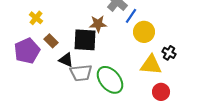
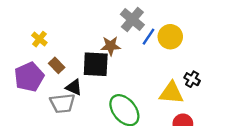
yellow circle: (144, 32) -> (170, 37), moved
gray trapezoid: (81, 73) -> (62, 103), moved

